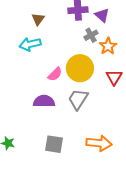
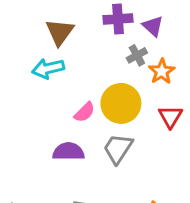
brown triangle: (38, 19) -> (60, 32), size x1.5

